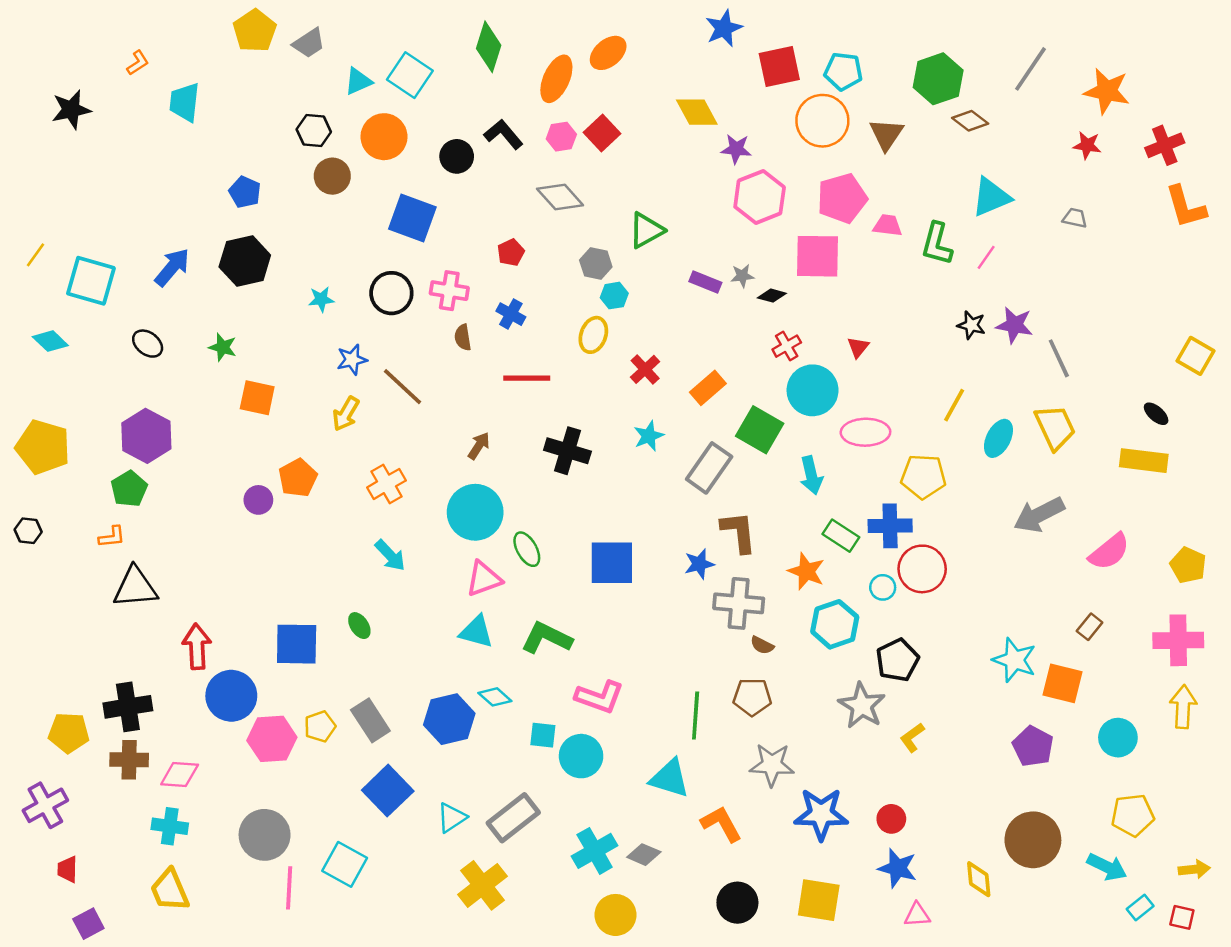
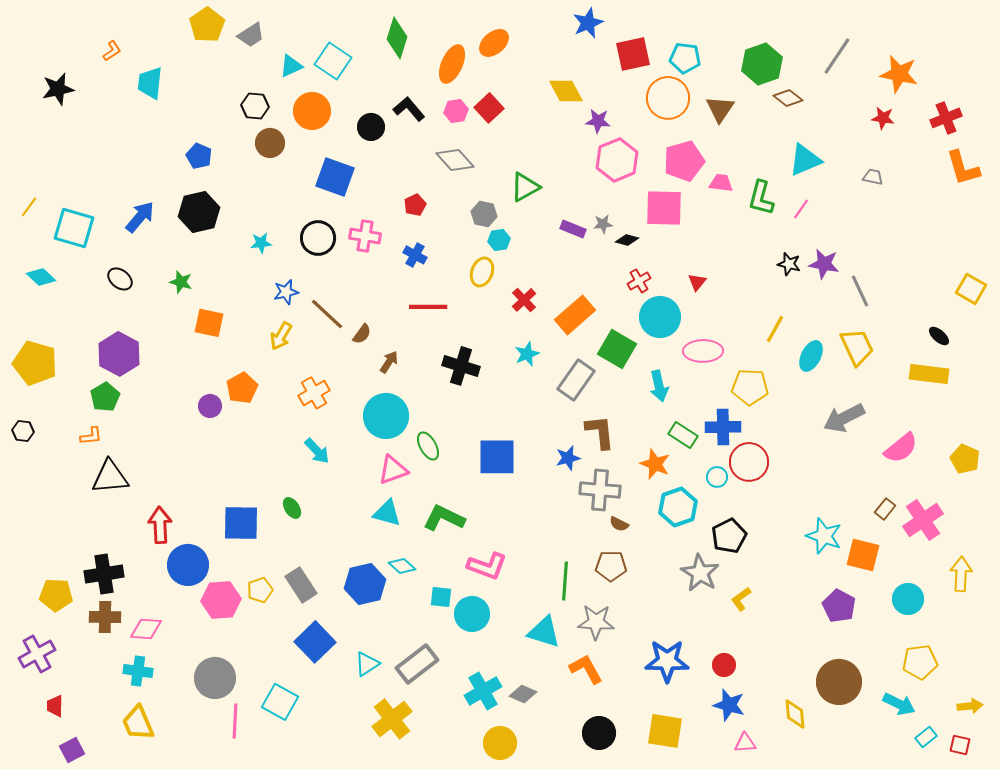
brown semicircle: (463, 337) -> (362, 334), moved, turned -135
orange rectangle: (708, 388) -> (575, 315), size x1.4
pink cross: (1178, 640) -> (923, 520), moved, turned -33
gray star: (772, 765) -> (596, 622), moved

